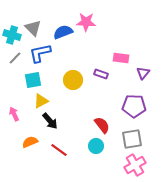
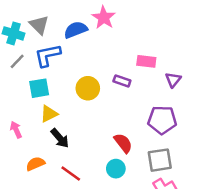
pink star: (86, 22) -> (104, 18), turned 30

